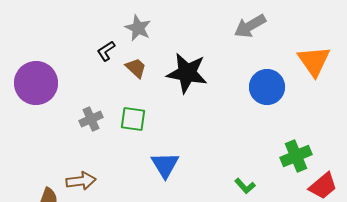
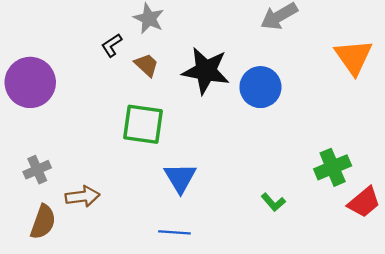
blue circle: (267, 87) -> (260, 87), moved
gray cross: (91, 119) -> (37, 170), moved
green square: (133, 119) -> (143, 124), size x1.4

